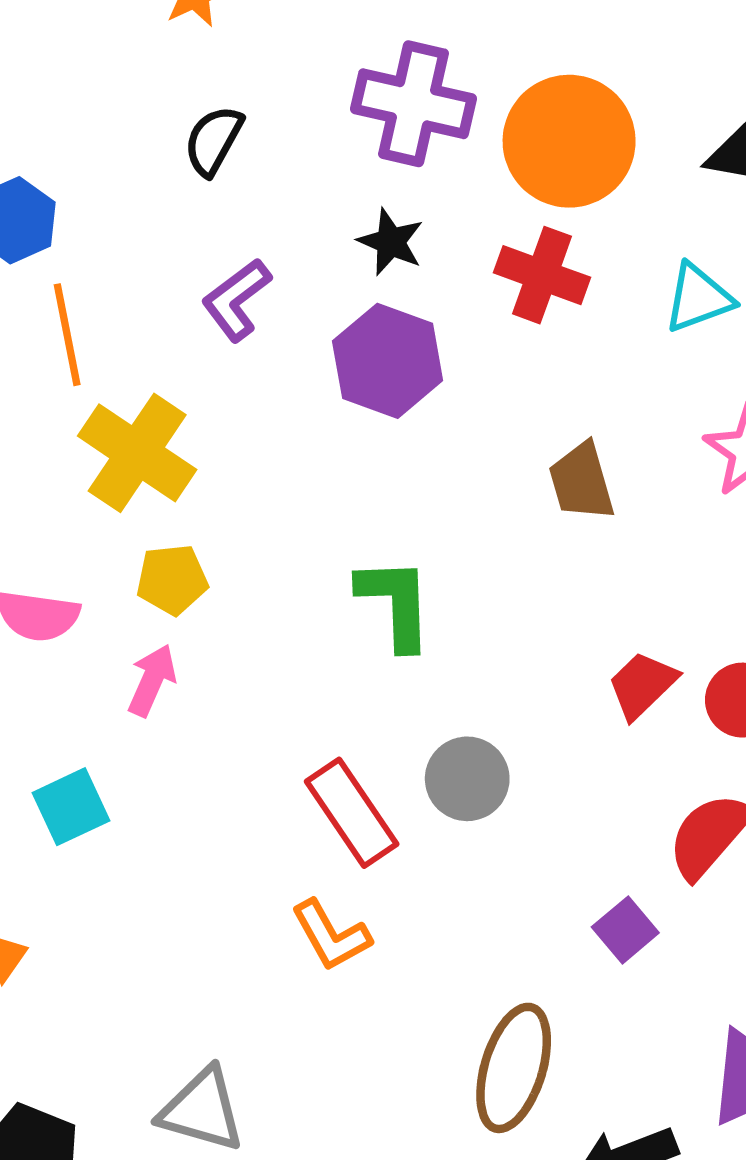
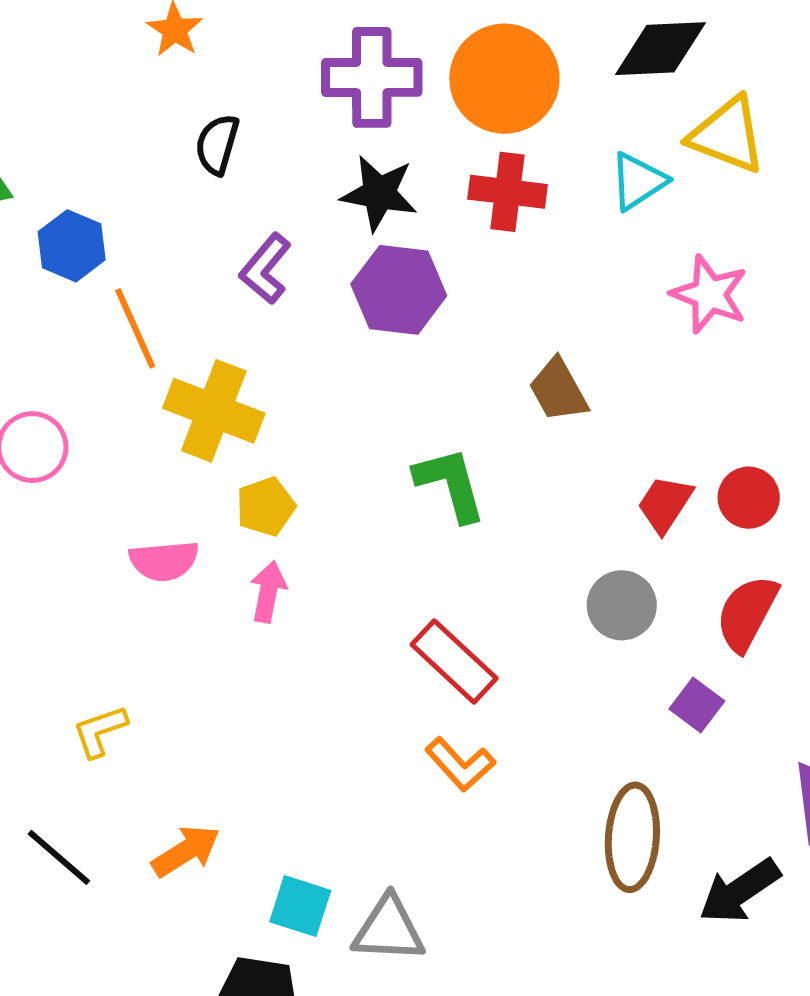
black star: (391, 242) -> (379, 193), size x1.4
brown trapezoid: (582, 482) -> (558, 390), moved
gray circle: (467, 779) -> (622, 605), moved
cyan square: (71, 807) -> (300, 906), moved, turned -34

